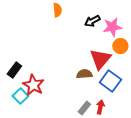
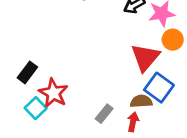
brown semicircle: (84, 74) -> (141, 101), moved
red arrow: (100, 107) -> (133, 122), moved
gray rectangle: (84, 108) -> (104, 114), moved

